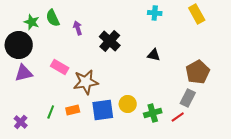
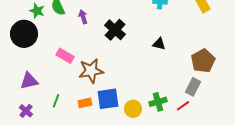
purple triangle: (24, 73) -> (29, 81), moved
yellow circle: (128, 104) -> (133, 109), moved
orange rectangle: (73, 110) -> (85, 103), moved

